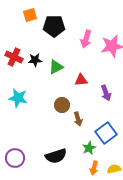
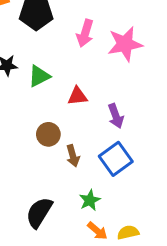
blue square: (106, 133) -> (116, 159), moved
black semicircle: (56, 156) -> (39, 212), turned 140
orange arrow: (94, 168) -> (97, 231), turned -64

